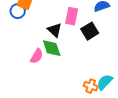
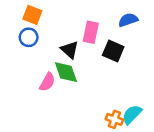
blue circle: (18, 11) -> (29, 37), moved
black square: (90, 31) -> (113, 51), turned -36

